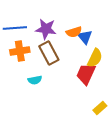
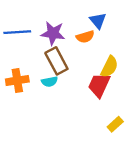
blue triangle: (85, 37) -> (98, 21), moved
orange cross: (20, 51) -> (17, 80), moved
cyan semicircle: (35, 80) -> (50, 82), moved

